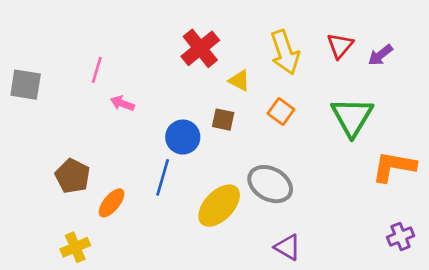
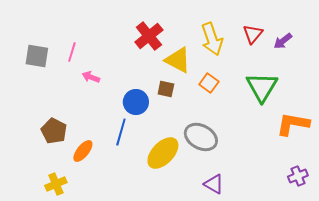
yellow triangle: (239, 81) -> (178, 60), size x1.6
gray square: (26, 85) -> (37, 56), moved

